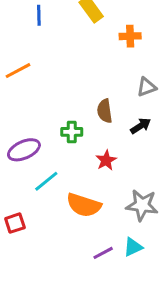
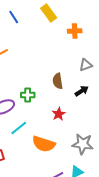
blue line: (39, 15) -> (14, 17), turned -32
green cross: (72, 132) -> (28, 95), moved

